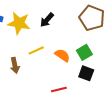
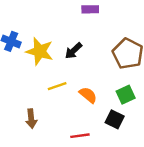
green square: (84, 52) -> (126, 95), moved
brown arrow: (15, 65) -> (31, 119), moved

